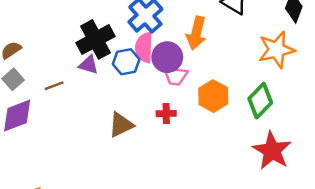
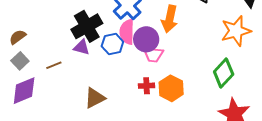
orange hexagon: (213, 96) -> (171, 88), moved
brown triangle: (121, 125) -> (95, 98), moved

